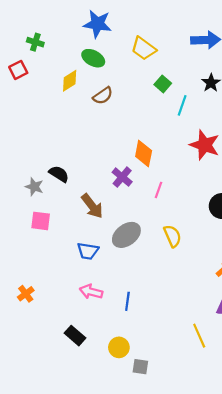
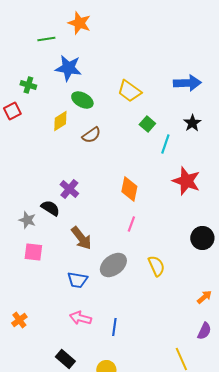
blue star: (97, 24) -> (68, 68), moved
purple cross: (122, 177) -> (69, 189), moved
pink line: (159, 190) -> (131, 224), moved

